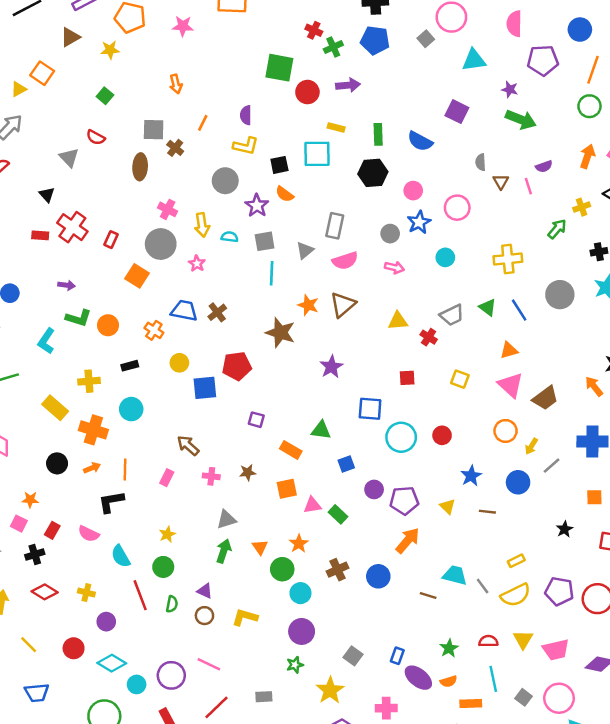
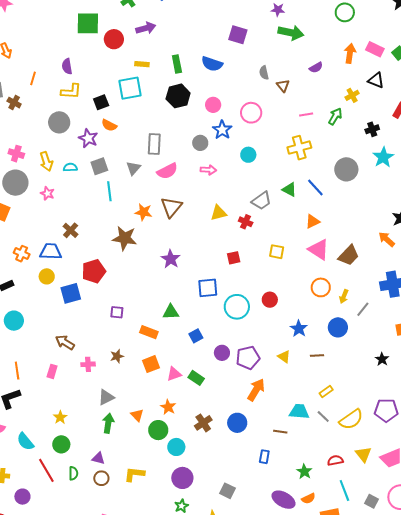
pink line: (528, 186) -> (306, 115), moved, turned -72
blue trapezoid: (184, 311) -> (51, 251), moved
yellow rectangle: (516, 561) -> (326, 391), moved
blue rectangle: (397, 656) -> (264, 457), moved

